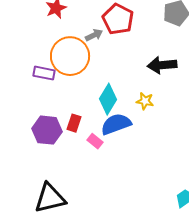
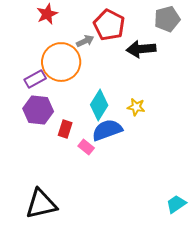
black arrow: (162, 65) -> (141, 49), moved
purple rectangle: (44, 73) -> (35, 79), turned -40
purple hexagon: (47, 130) -> (38, 110), moved

